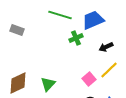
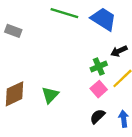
blue trapezoid: (93, 20) -> (103, 19), turned 55
green cross: (76, 38) -> (99, 67), moved

